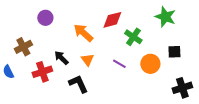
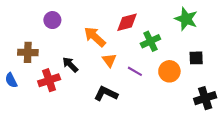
green cross: (133, 37) -> (150, 41), turned 30
brown cross: (23, 47) -> (28, 52), turned 30
orange triangle: (87, 60) -> (109, 60), moved
black L-shape: (78, 84) -> (106, 94), moved, turned -40

